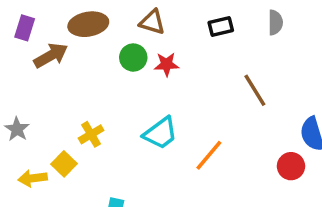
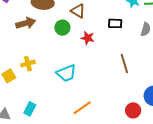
brown arrow: (51, 56) -> (26, 23), moved
red star: (167, 64) -> (88, 38), moved
orange line: (209, 155) -> (82, 108), moved

